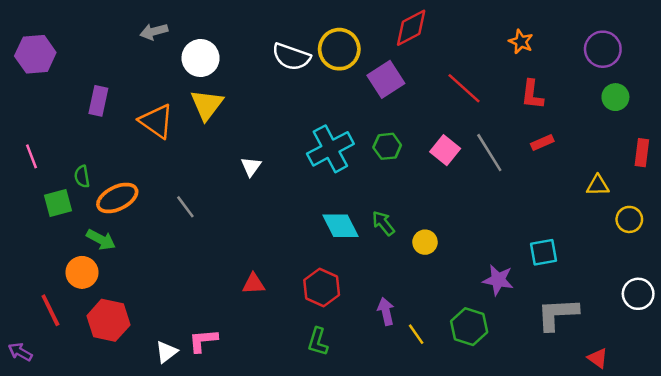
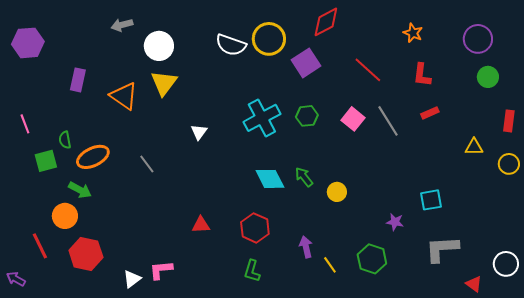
yellow circle: (629, 219) -> (509, 164), moved
purple star: (498, 280) -> (395, 222), size x0.7
white circle: (638, 294) -> (506, 264), moved

